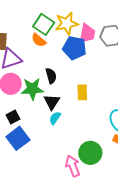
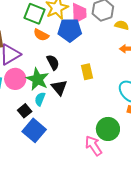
orange semicircle: (39, 40) -> (41, 35), moved
green star: (32, 89) -> (38, 79), turned -30
cyan semicircle: (55, 118) -> (40, 99), moved

